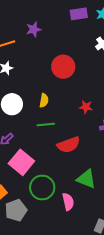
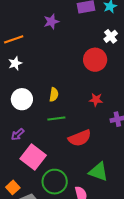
purple star: (34, 29) -> (51, 22), moved
red circle: (63, 67) -> (95, 60), moved

